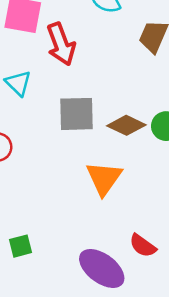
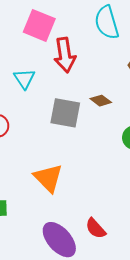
brown diamond: (126, 125) -> (101, 101), moved, size x0.7
orange triangle: (104, 178) -> (48, 178), moved, turned -32

